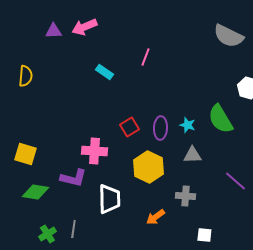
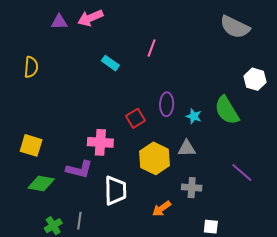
purple ellipse: (160, 128) -> (167, 104), moved
gray triangle: (192, 155) -> (187, 148), moved

